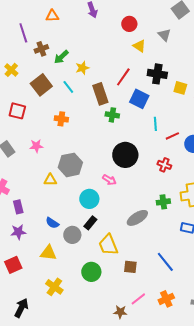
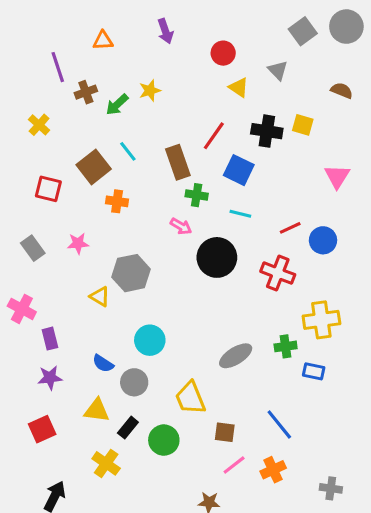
yellow star: (82, 68) -> (150, 91), moved
brown square: (41, 85) -> (94, 167), moved
yellow square: (180, 88) -> (303, 125), moved
cyan line: (155, 124) -> (240, 214), moved, turned -72
red cross: (164, 165) -> (278, 273), size x1.5
yellow triangle: (50, 180) -> (100, 296), turned 32
pink arrow: (109, 180) -> (181, 226), moved
cyan circle: (89, 199) -> (150, 340), moved
green cross: (163, 202) -> (286, 346), moved
black rectangle: (90, 223) -> (128, 428), moved
pink line: (138, 299) -> (234, 465), moved
orange cross: (166, 299) -> (273, 470), moved

